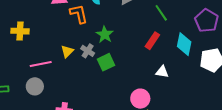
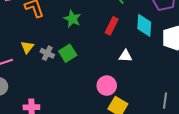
green star: (105, 35) -> (72, 19), moved
gray cross: (88, 51) -> (47, 53), moved

